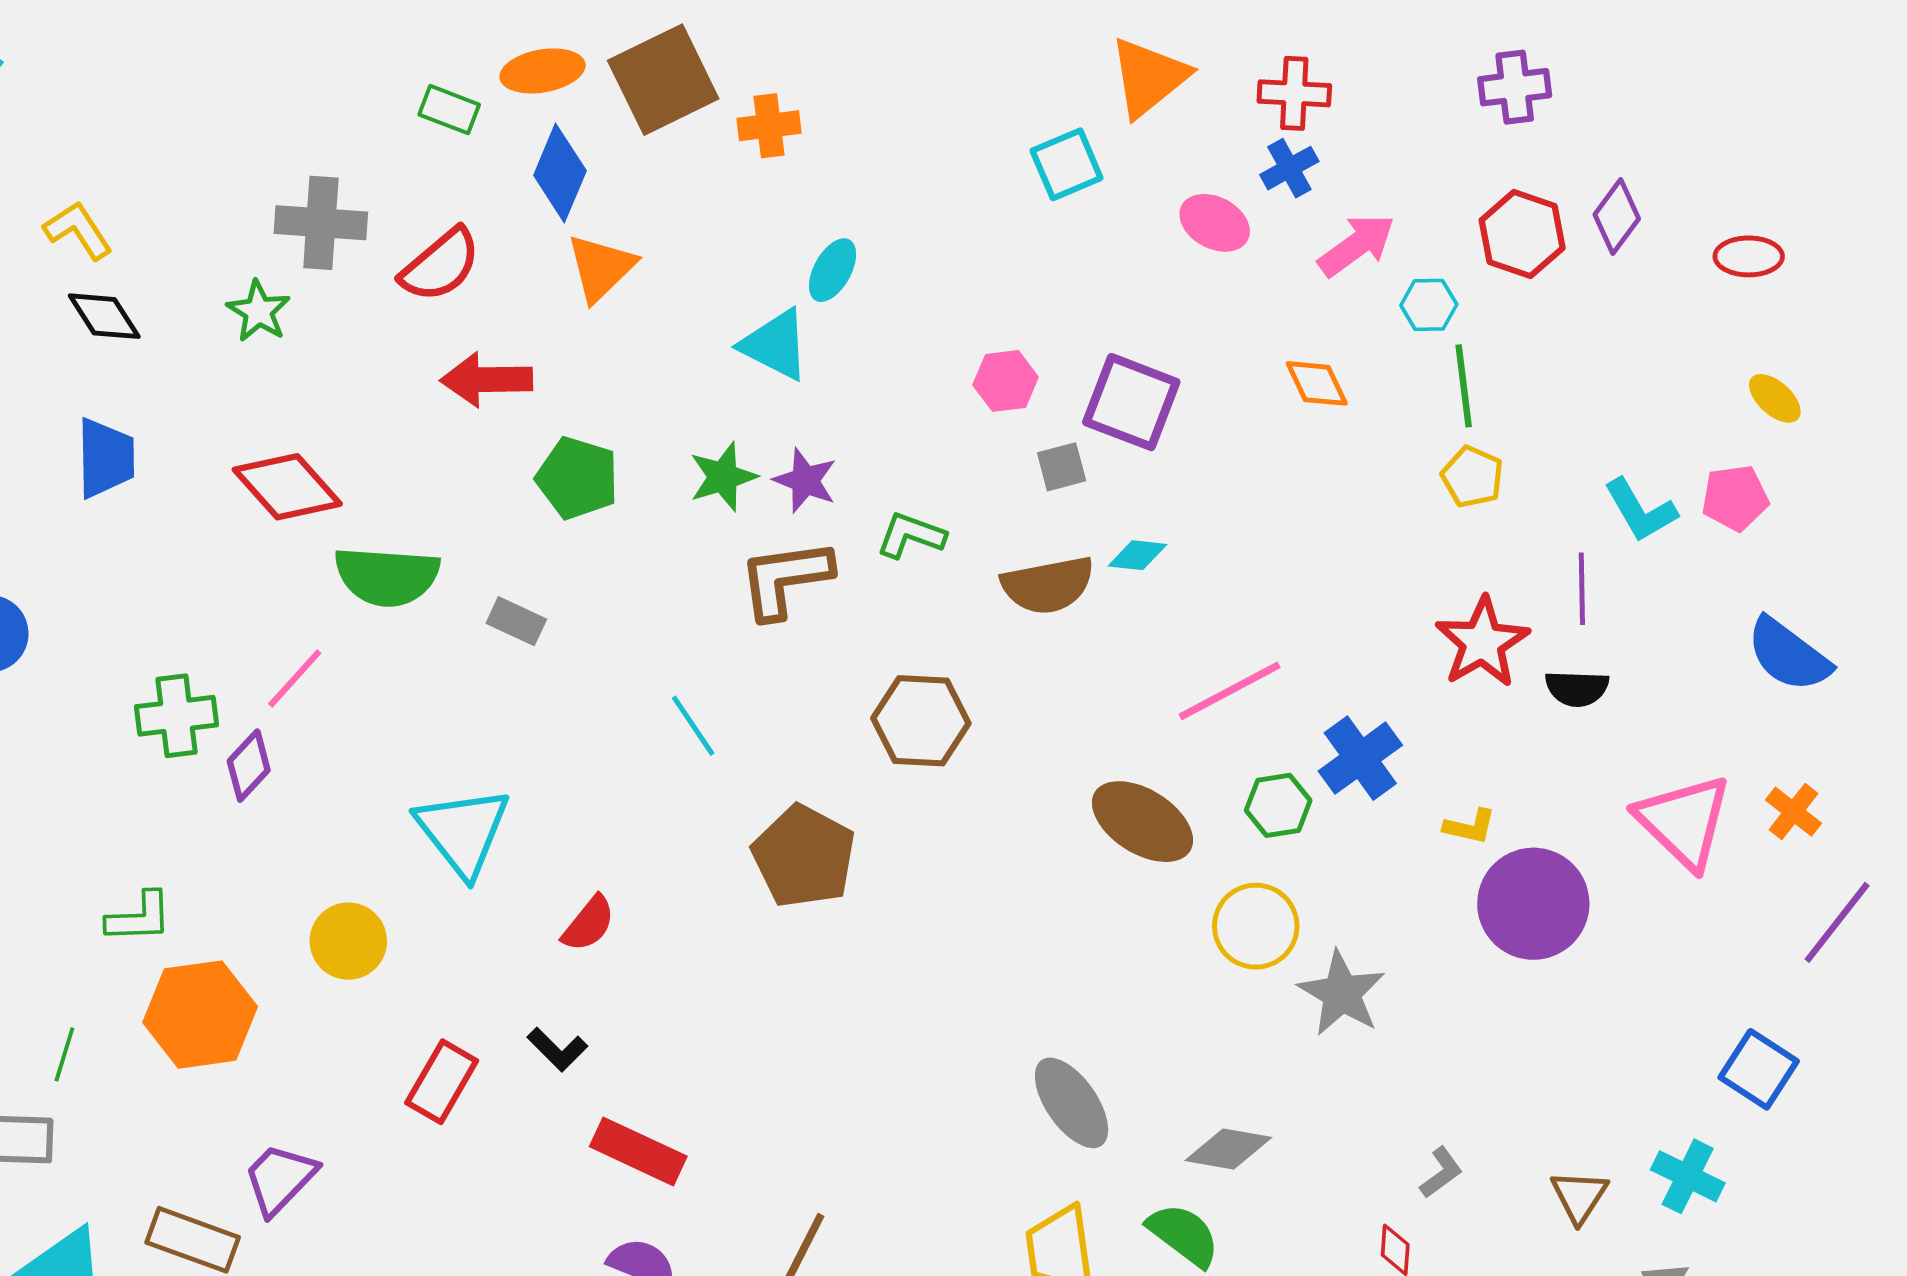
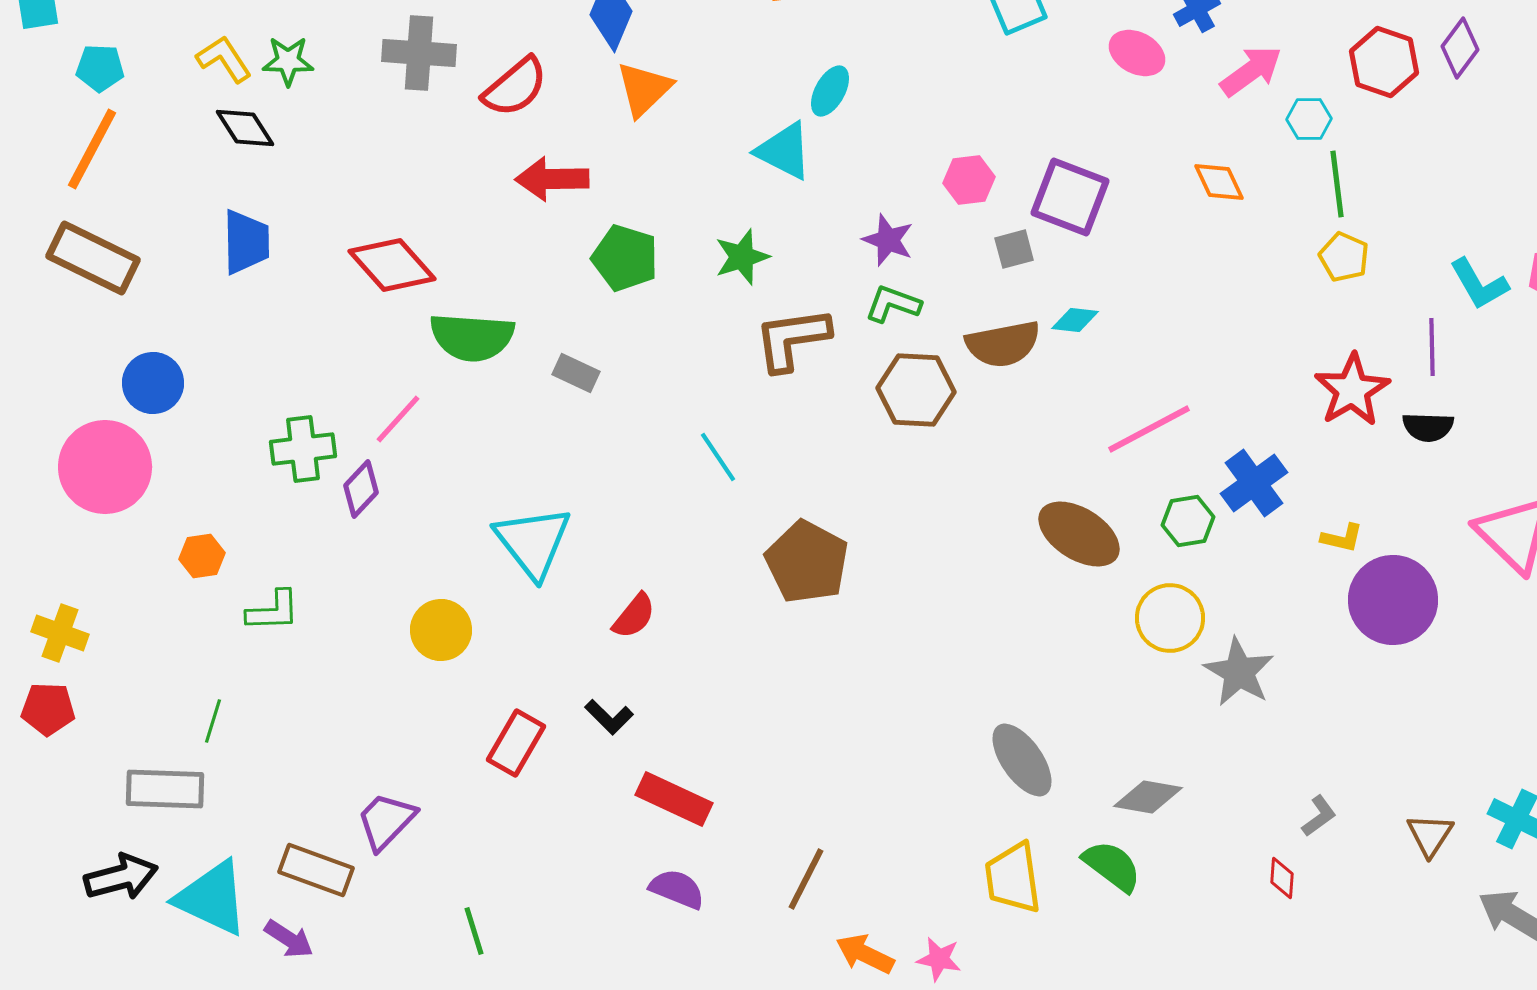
green star: (259, 311) -> (288, 61), moved, turned -30
purple star: (805, 480) -> (888, 240), moved
brown hexagon: (921, 721) -> (916, 390), moved
orange hexagon: (200, 1015) -> (202, 556), moved, size x0.5

